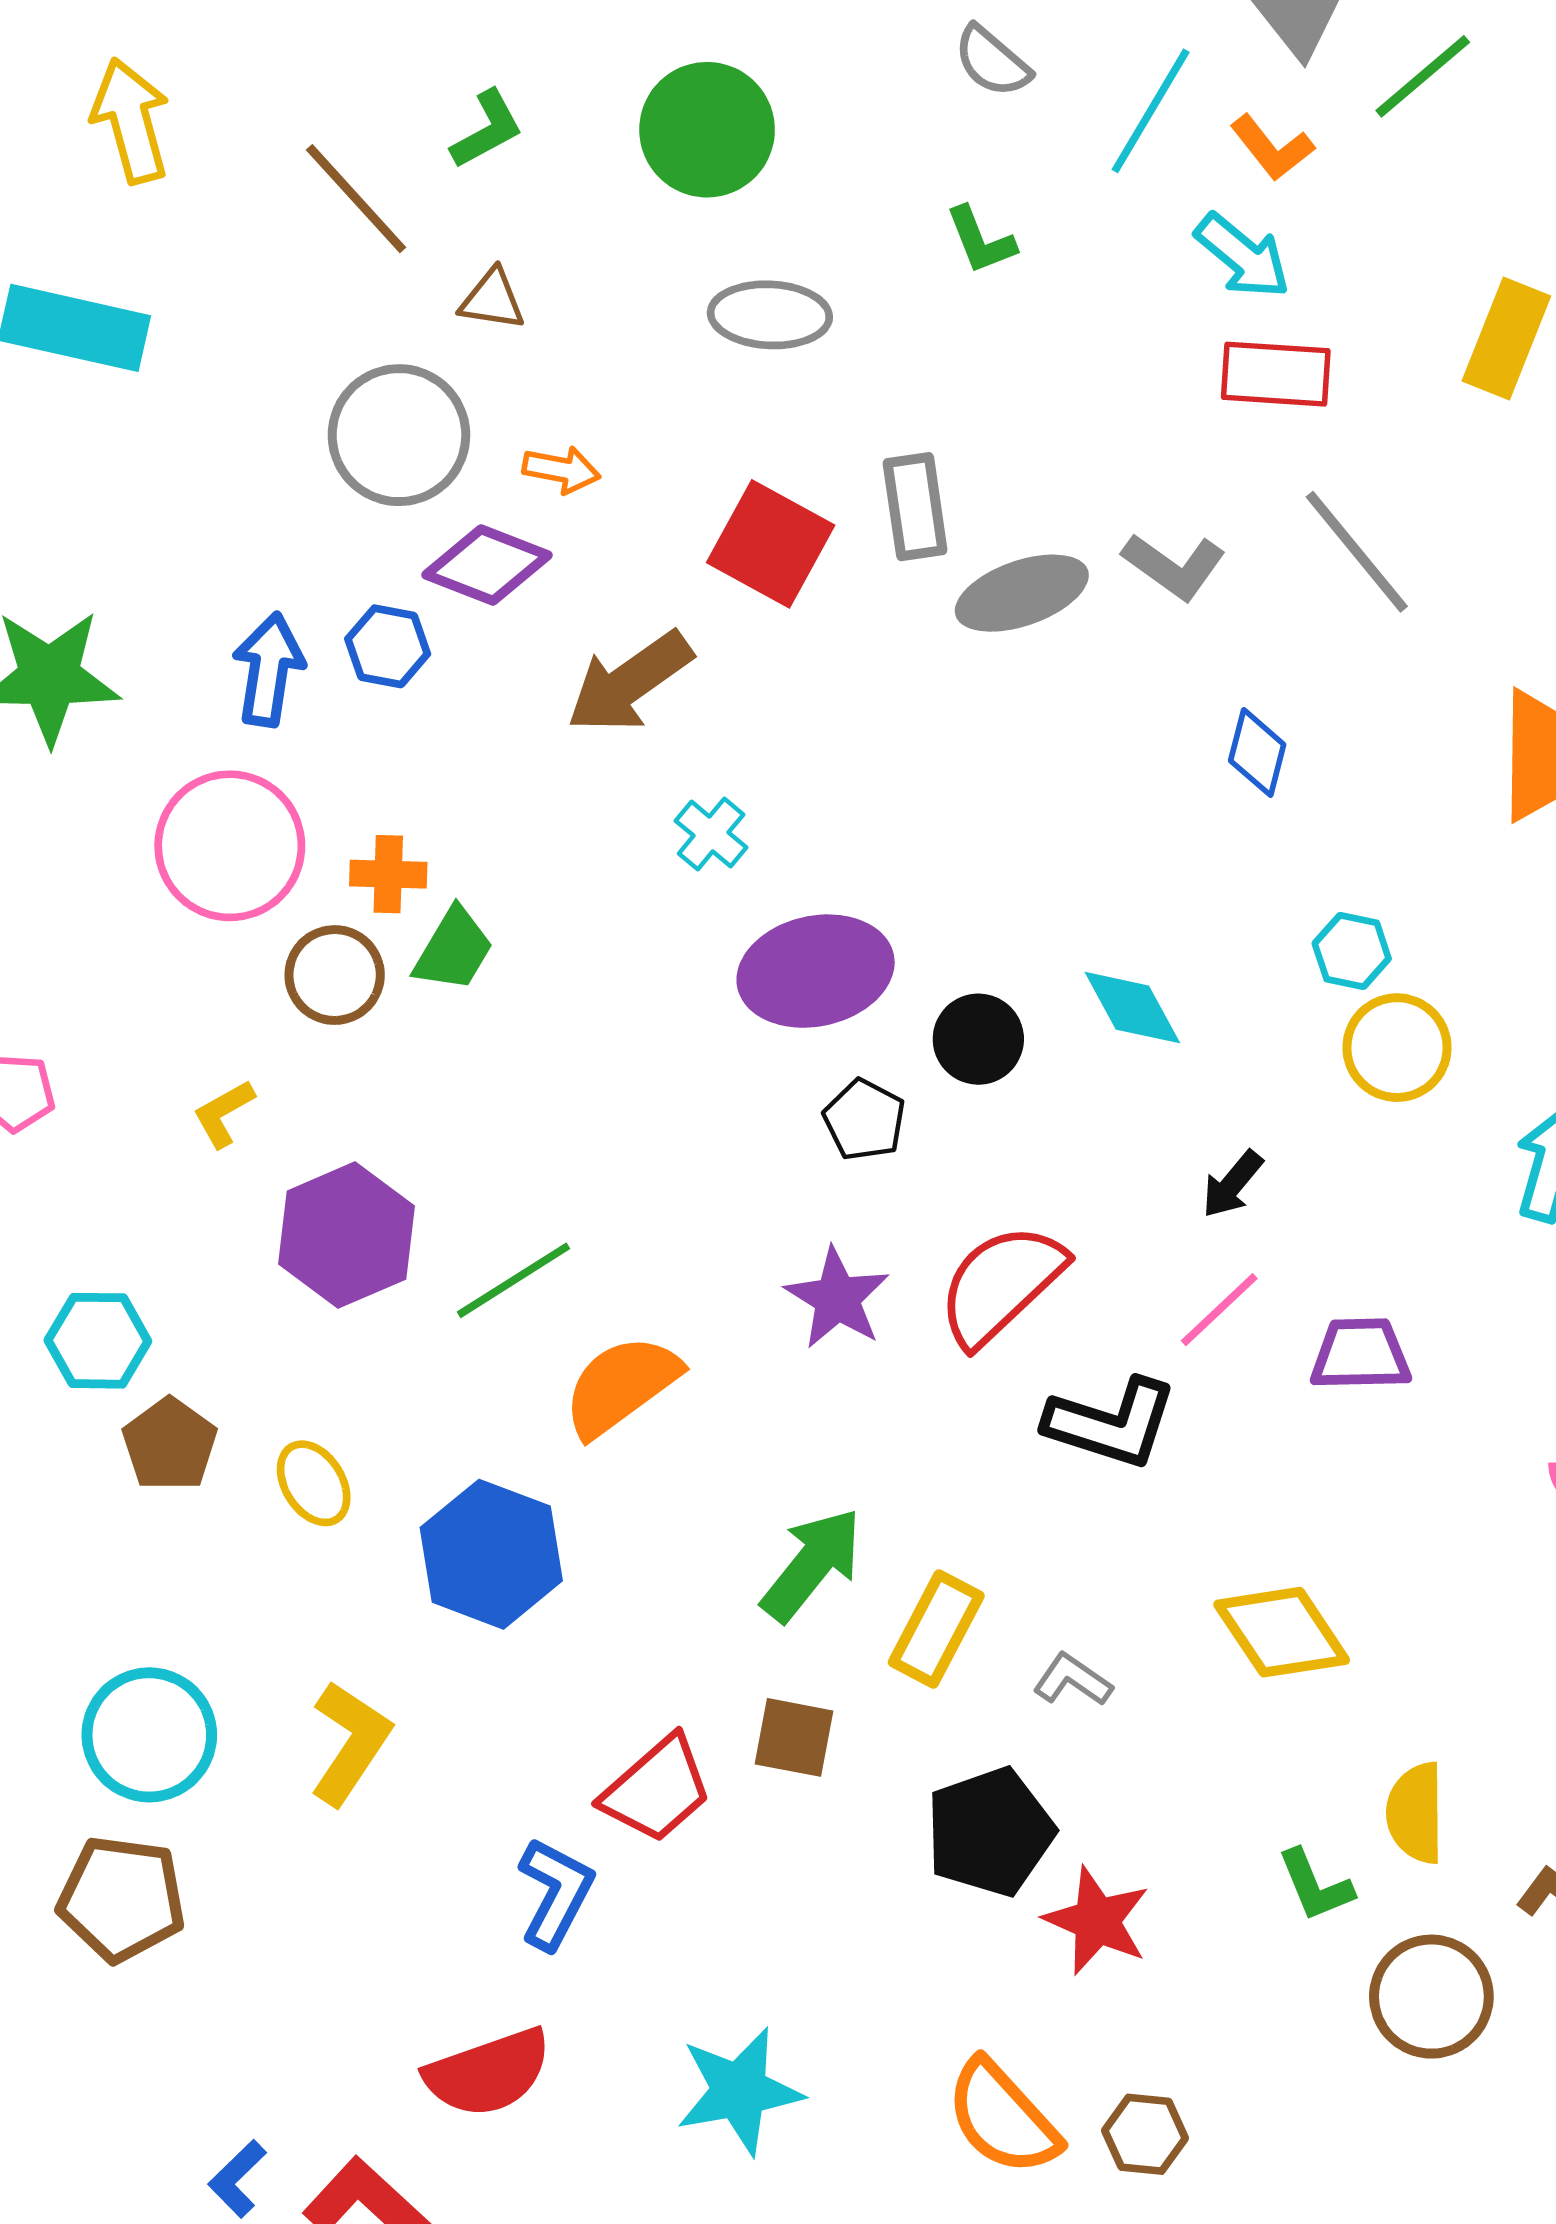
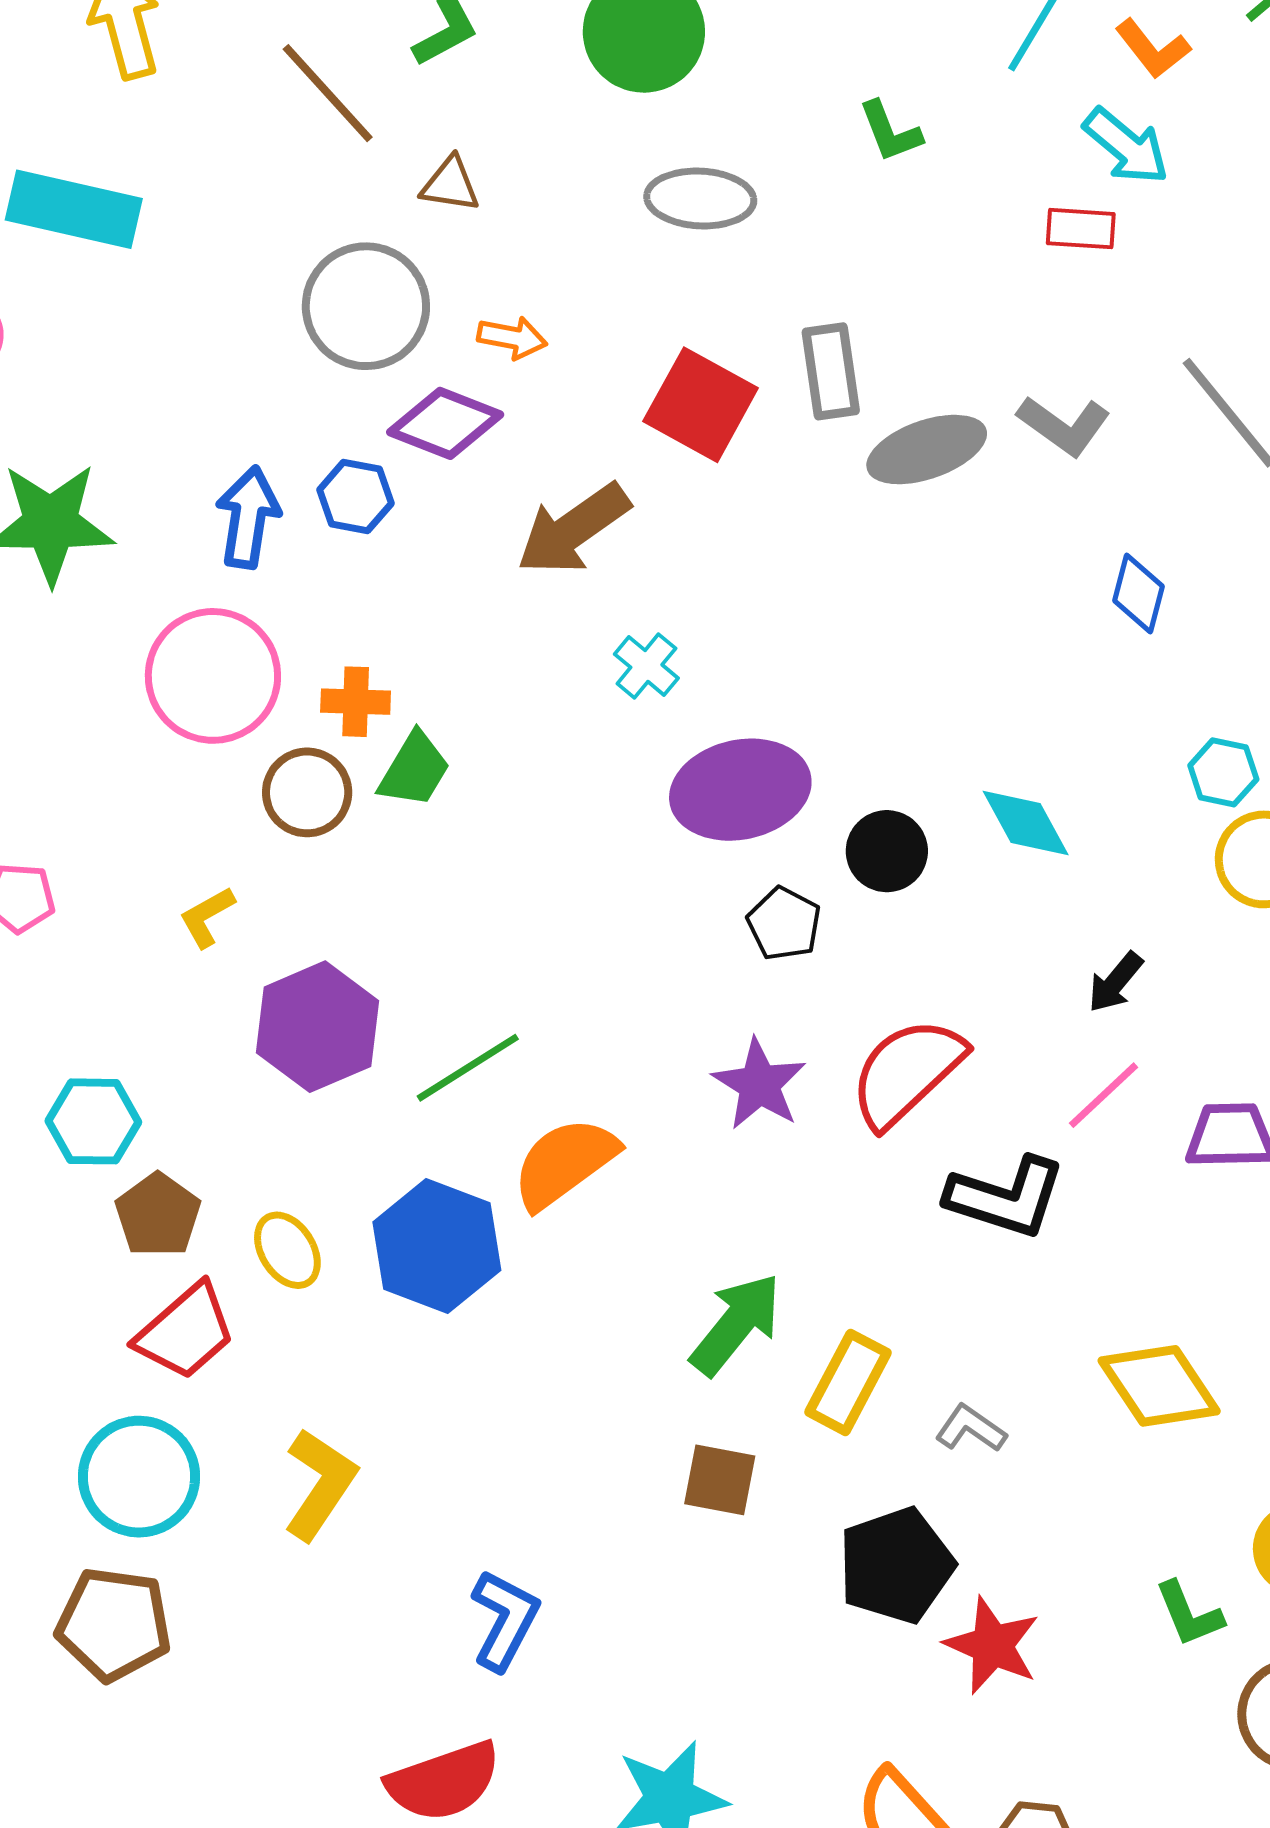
red rectangle: (1276, 374) -> (1081, 229), moved, size x0.7
blue hexagon: (491, 1554) -> (437, 1246), moved
red trapezoid: (657, 1789) -> (186, 1332), moved

